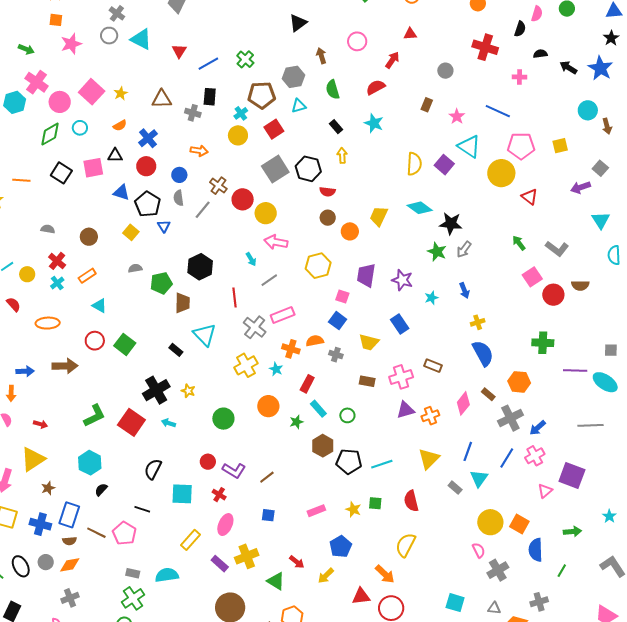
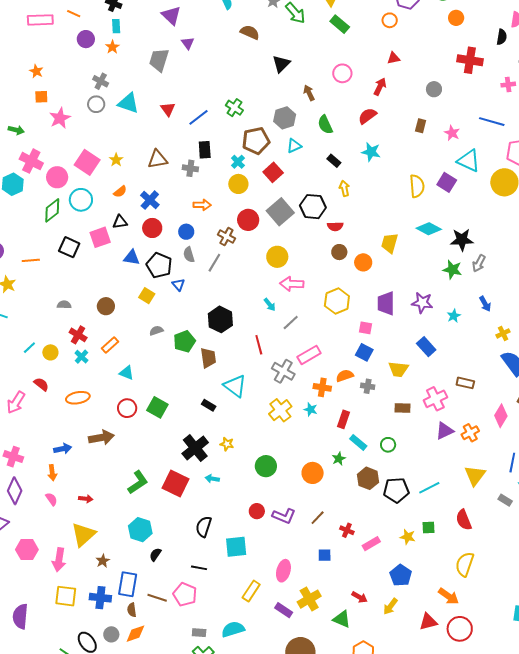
cyan circle: (80, 128) -> (81, 200), size x1.5
red circle: (243, 199) -> (248, 220), moved
orange circle: (268, 406) -> (313, 473), moved
red cross: (219, 495) -> (347, 530), moved
brown semicircle: (70, 541) -> (132, 610), turned 96

